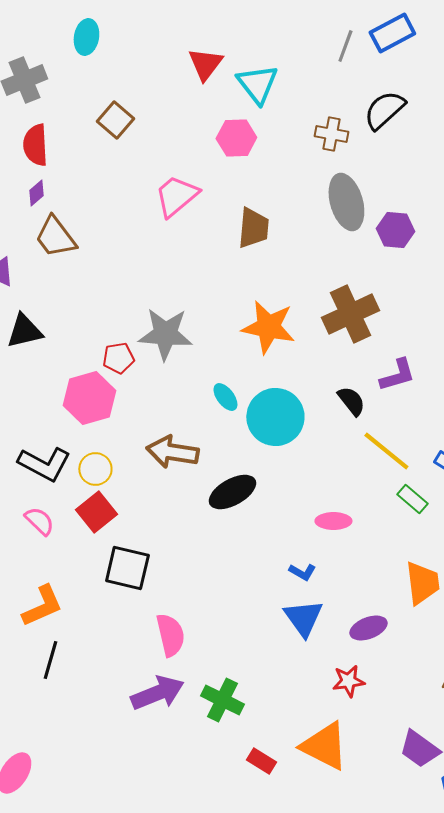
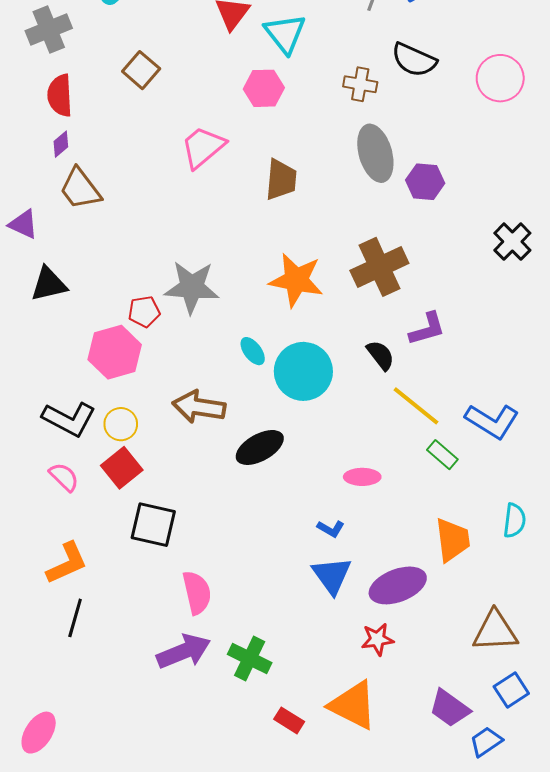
black semicircle: (384, 110) -> (414, 60), turned -114
purple ellipse: (368, 628) -> (398, 585), size x1.5

